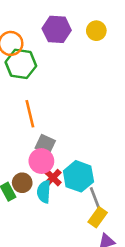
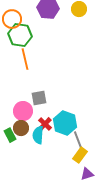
orange line: (30, 114) -> (25, 59), moved
gray square: (45, 144) -> (39, 98), turned -35
pink circle: (41, 161) -> (23, 111), moved

